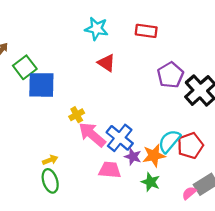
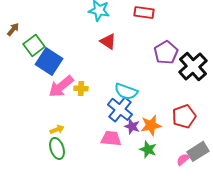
blue square: (41, 85) -> (49, 61), turned 32
yellow cross: (77, 115) -> (81, 88), turned 32
pink arrow: (92, 135) -> (61, 86), moved, turned -80
cyan semicircle: (169, 141) -> (126, 91), moved, turned -110

